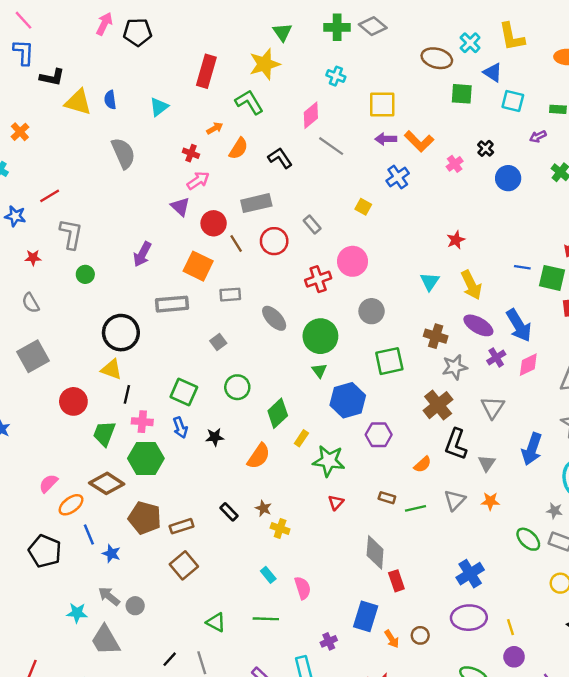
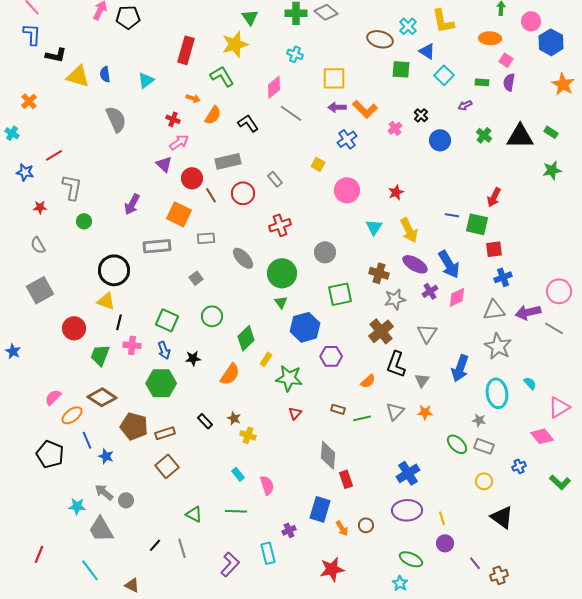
cyan square: (513, 101) -> (444, 75), turned 30
orange arrow: (215, 128) -> (193, 98), turned 48
pink circle: (353, 261) -> (347, 190), moved
green hexagon: (146, 458) -> (161, 383), moved

